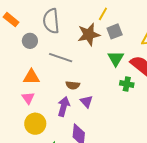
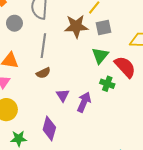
gray line: (61, 58) -> (43, 46), turned 70
brown semicircle: (73, 85) -> (43, 73), moved, turned -40
purple arrow: (64, 107) -> (84, 102), moved

